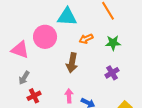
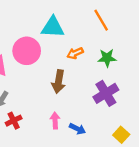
purple cross: (112, 73) -> (106, 93), size x1.5

